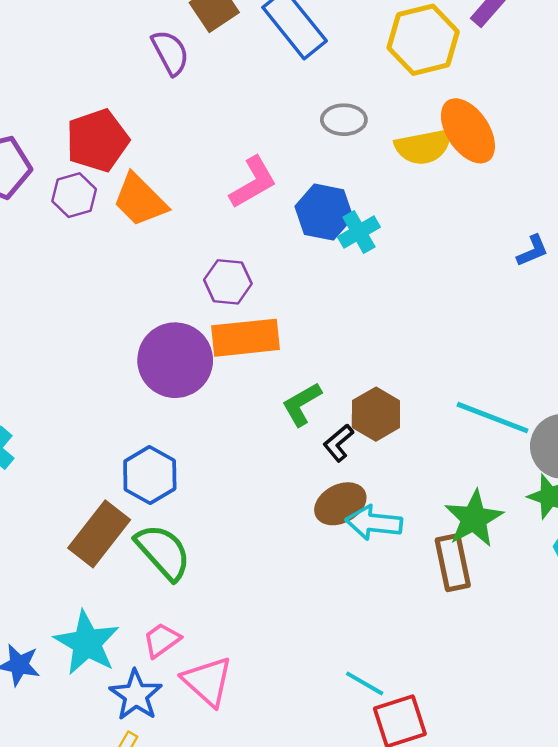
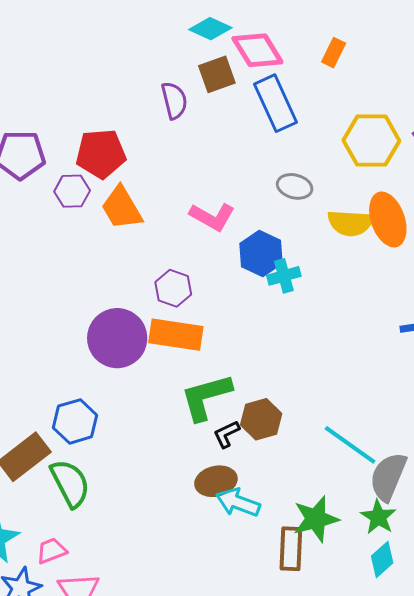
pink L-shape: (253, 182) -> (212, 217), turned 45
green L-shape: (302, 404) -> (206, 397), size x1.5

